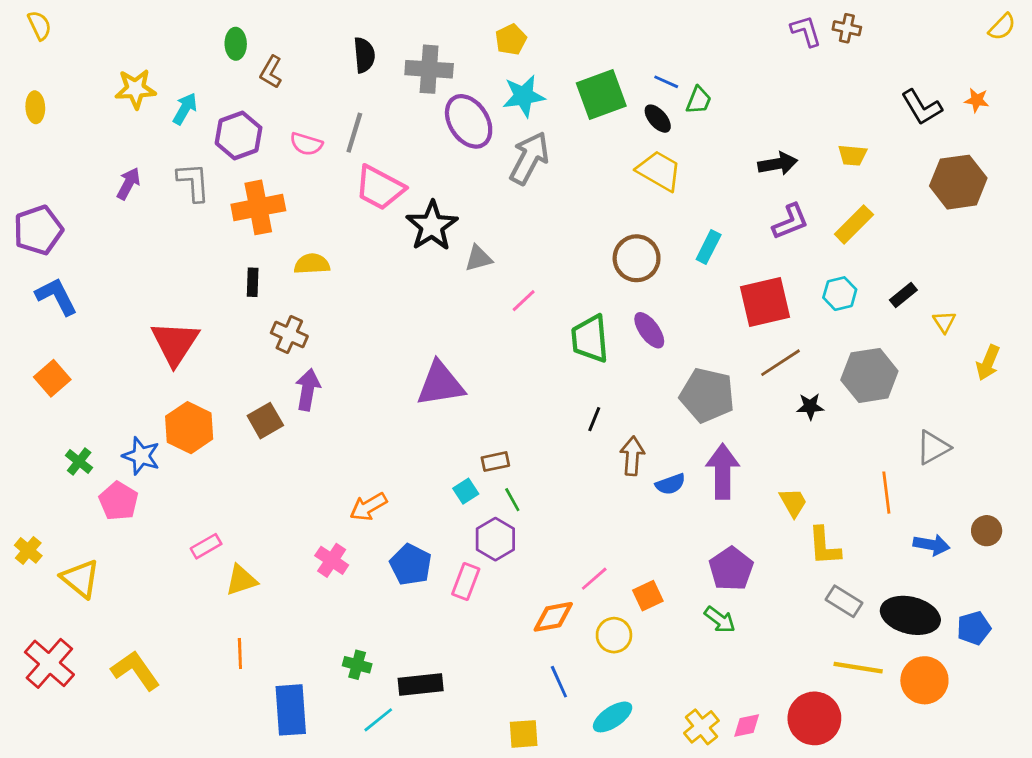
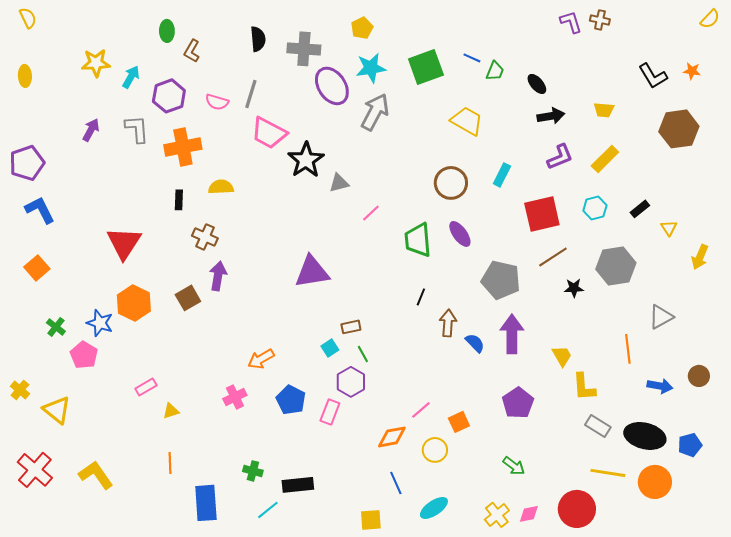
black ellipse: (658, 119) -> (537, 84), moved
blue semicircle: (670, 484) -> (475, 343), turned -115
pink cross: (332, 560) -> (235, 397), turned 30
yellow triangle: (241, 580) -> (171, 411), size x0.7
green arrow: (720, 620) -> (514, 466), moved

